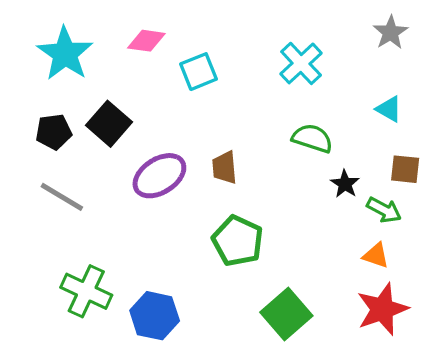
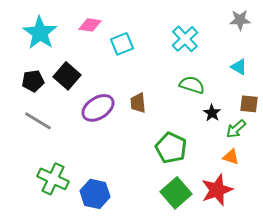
gray star: (391, 33) -> (240, 20), turned 30
green arrow: (384, 210) -> (236, 129), turned 110
green pentagon: (238, 241) -> (171, 148), moved
red star: (382, 309) -> (217, 190), moved

